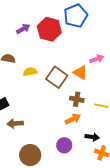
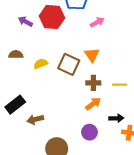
purple arrow: (23, 29) -> (25, 21), turned -112
pink arrow: (97, 59) -> (97, 22), moved
orange triangle: (80, 72) -> (92, 55), turned 35

